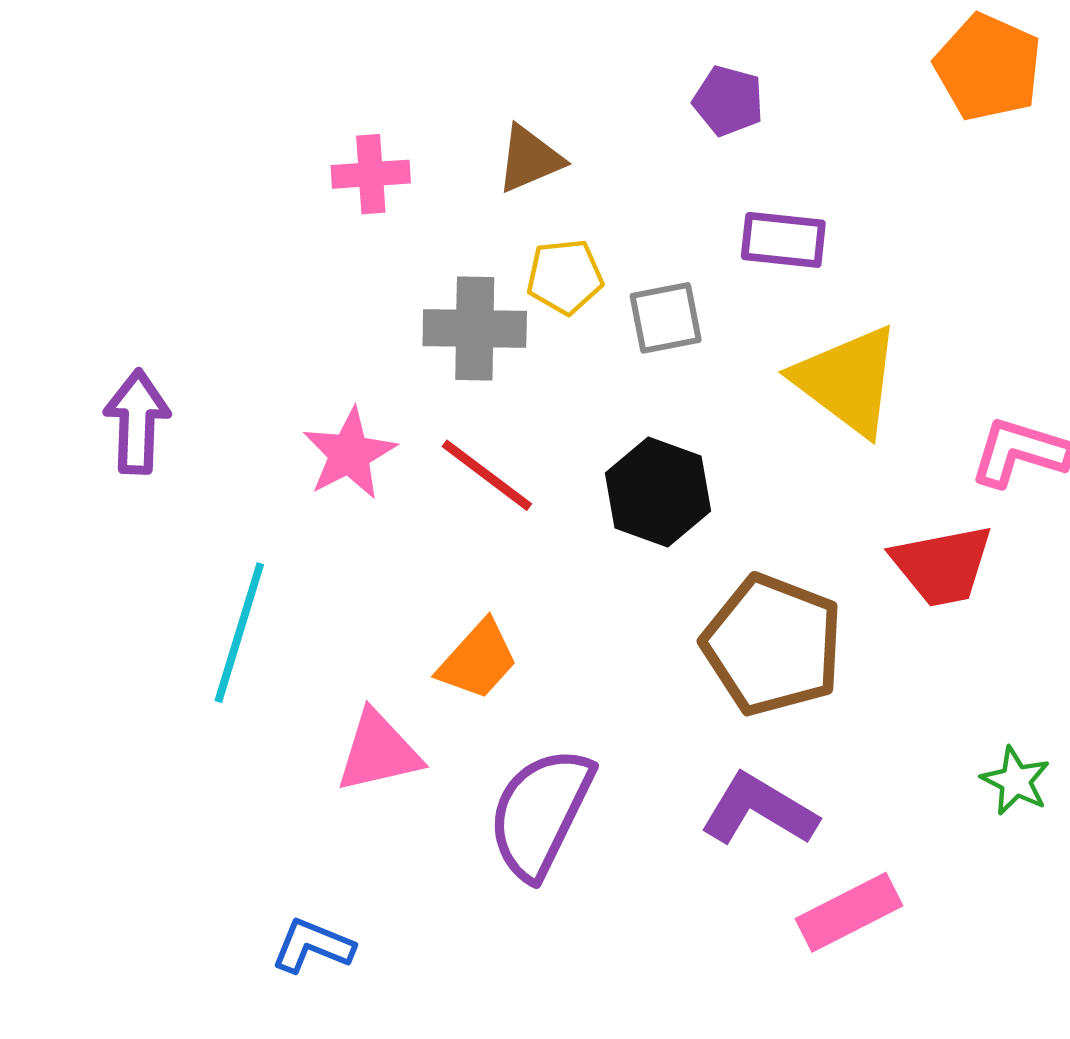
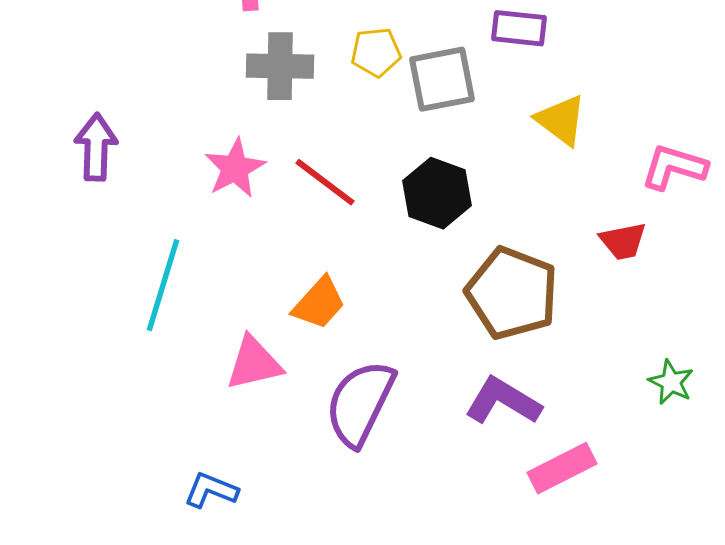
gray square: (666, 318) -> (442, 79), size x1.4
gray cross: (475, 329) -> (280, 66), moved
yellow triangle: (848, 380) -> (561, 120), size x0.7
red trapezoid: (942, 565) -> (623, 241), size x0.7

